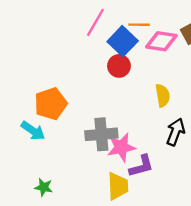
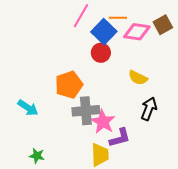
yellow semicircle: (163, 95) -> (138, 78), turned 126
orange pentagon: (51, 104) -> (69, 85), moved
pink star: (121, 147) -> (103, 122), turned -30

